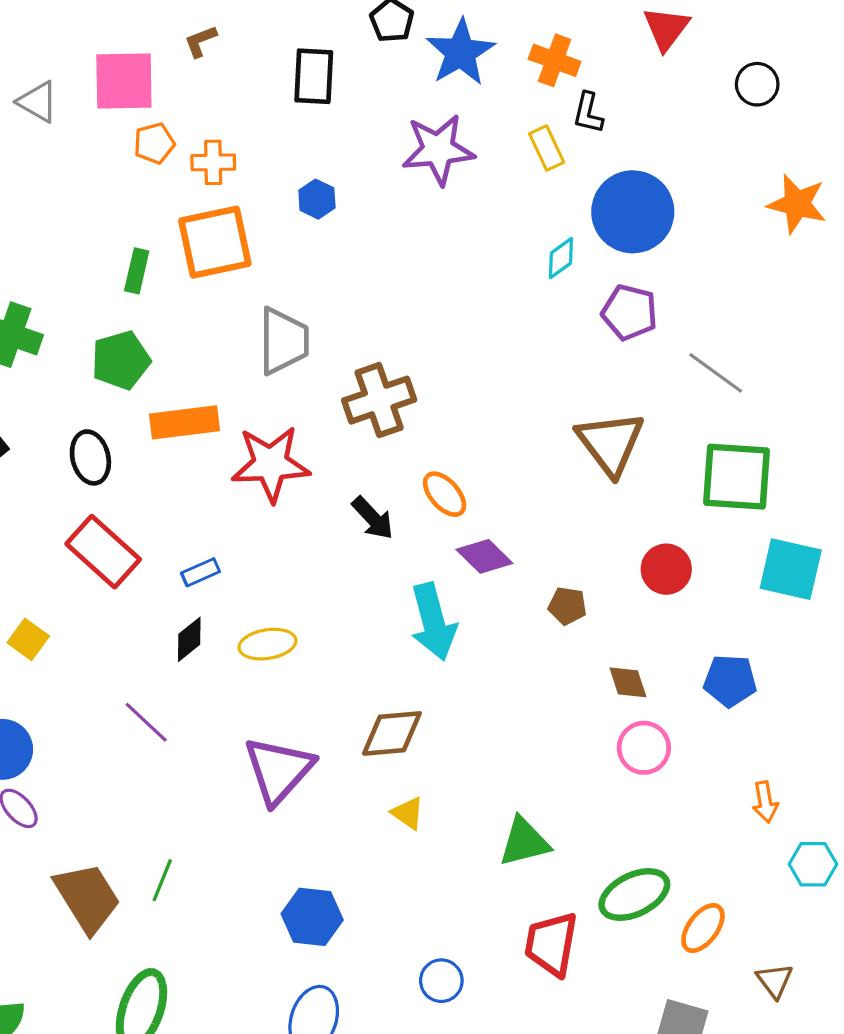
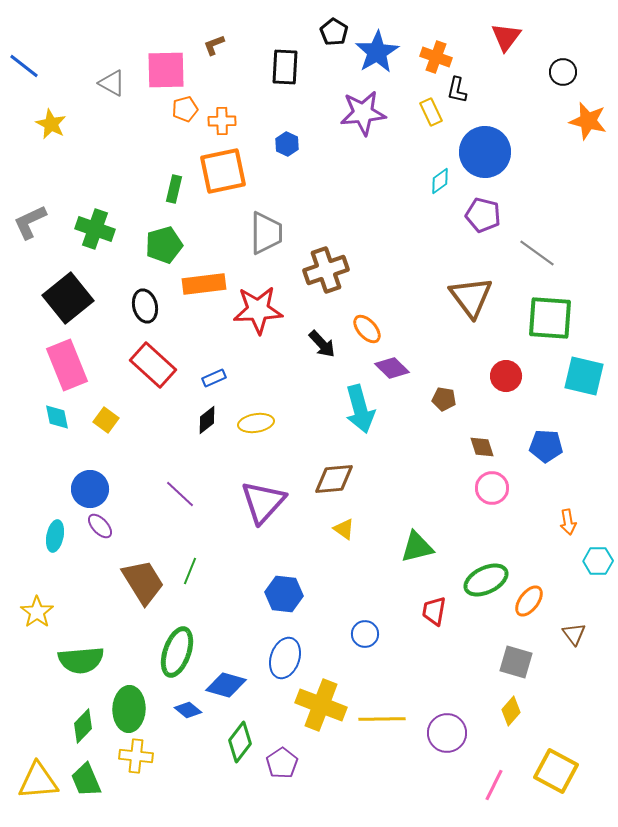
orange star: (797, 204) -> (588, 121), moved
purple line: (146, 722) -> (180, 494), moved
red trapezoid: (551, 944) -> (434, 611), size x0.7

